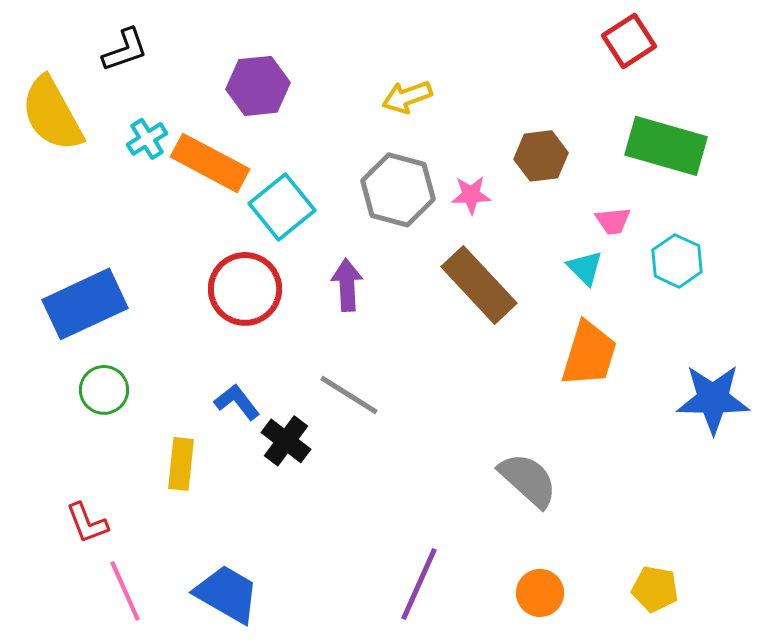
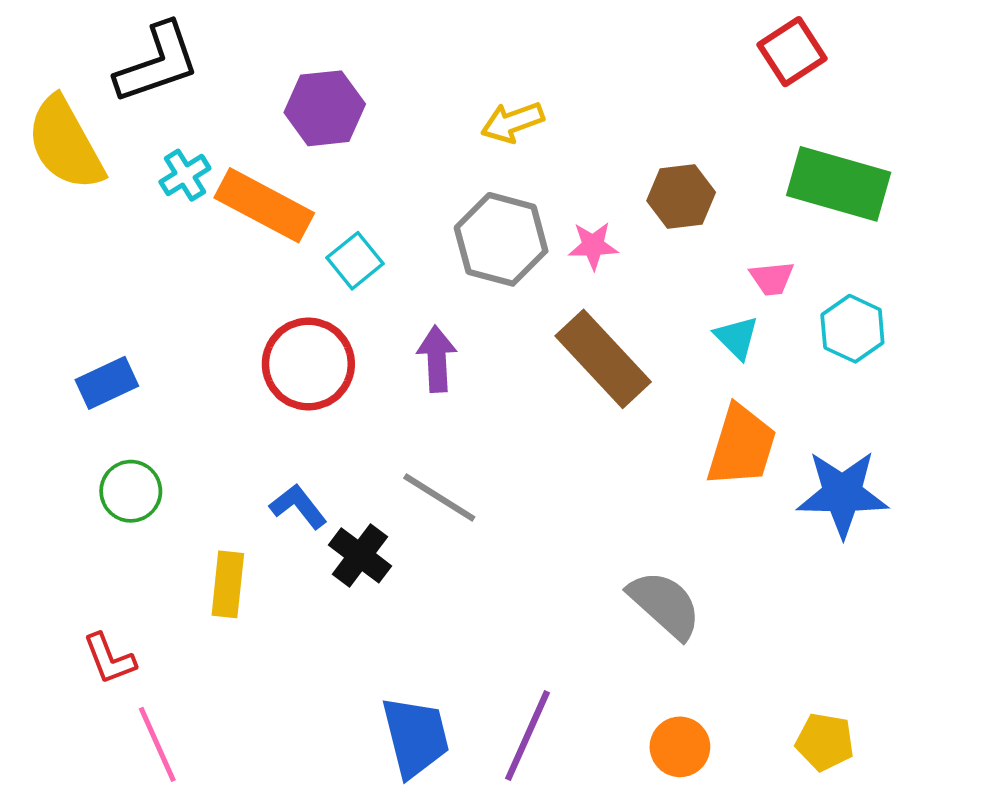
black L-shape: (125, 50) -> (157, 63), size x1.5
cyan square: (282, 207) -> (355, 261), size x0.7
blue rectangle: (85, 304) -> (107, 383), size x0.6
blue star: (713, 399) -> (842, 494), moved
blue trapezoid: (227, 594) -> (415, 737), moved, turned 46

